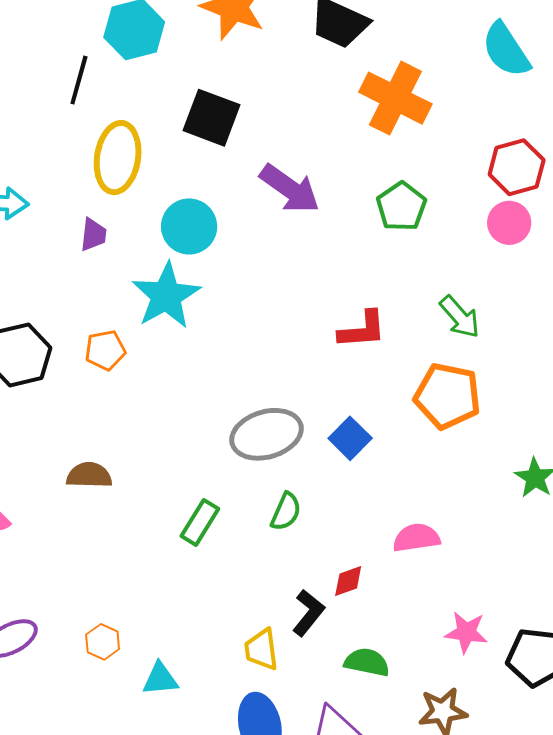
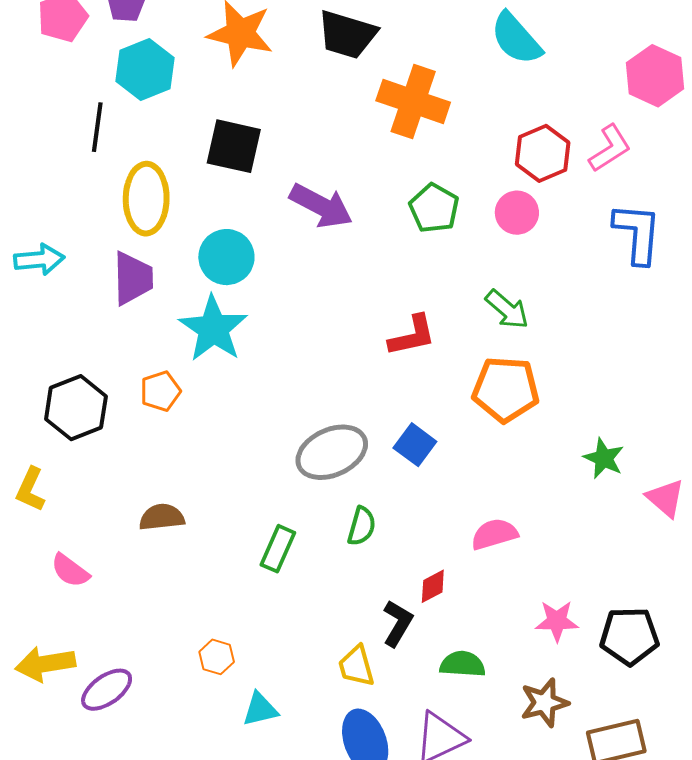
pink circle: (509, 223) -> (517, 213), moved
purple trapezoid: (93, 235) -> (133, 278), size x1.6
orange hexagon: (103, 642) -> (217, 657), moved

